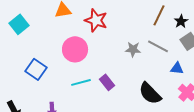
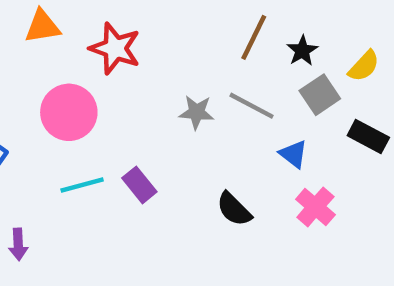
blue triangle: (177, 68) -> (293, 154), turned 32
black semicircle: (150, 93) -> (234, 209), size x0.7

